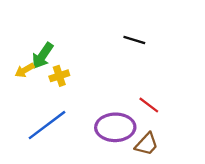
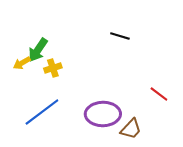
red line: (149, 105) -> (159, 94), moved

